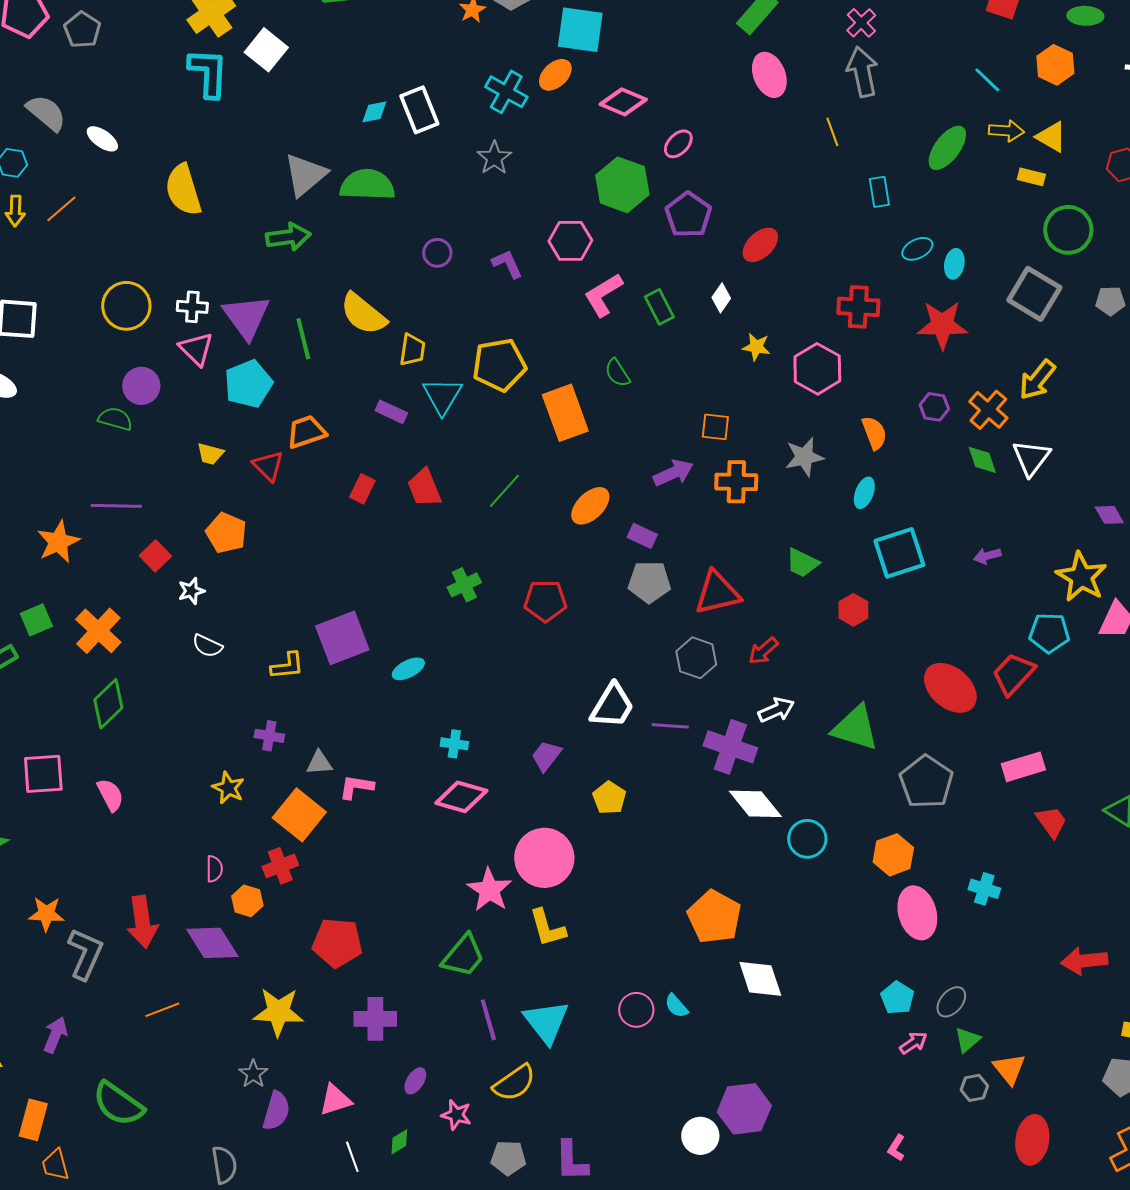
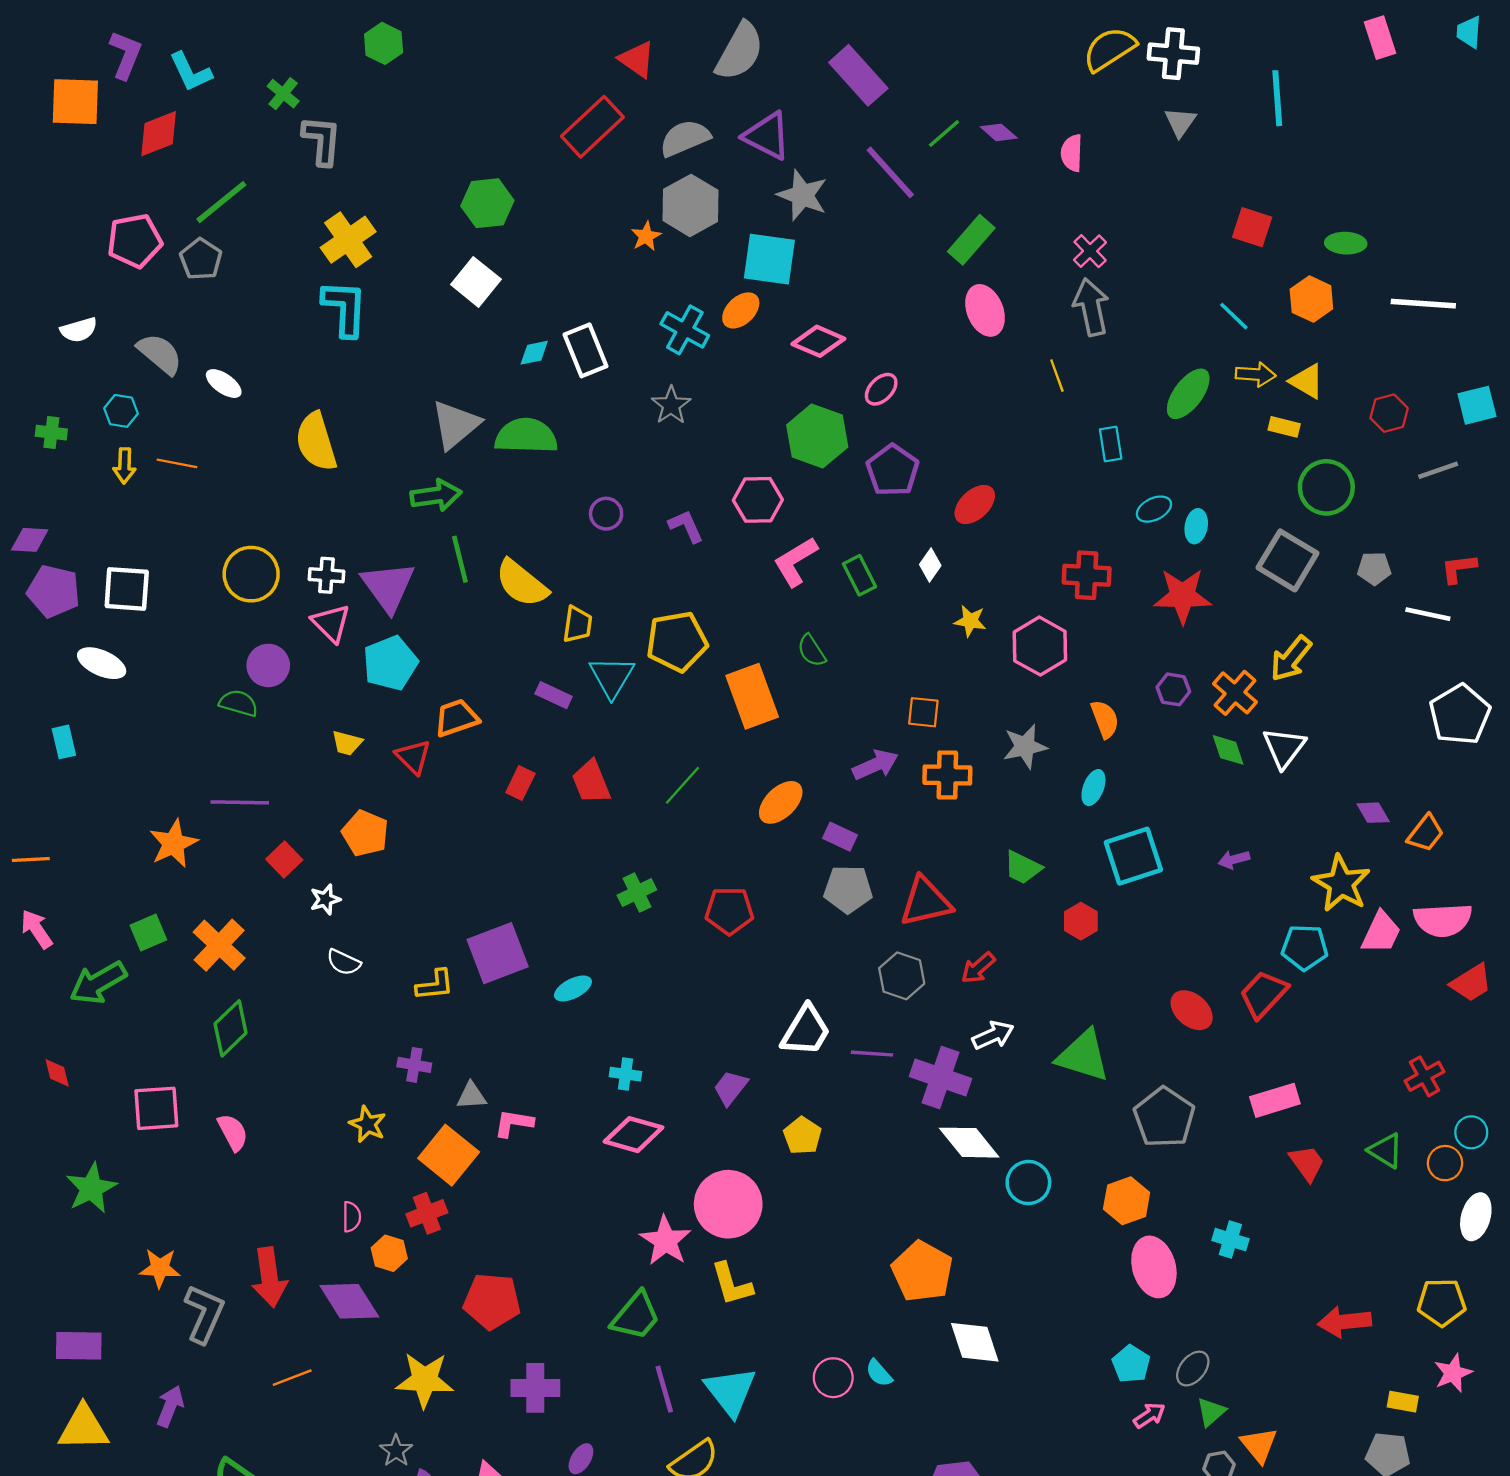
white square: (266, 50) -> (476, 282), moved
orange line: (61, 209) -> (177, 463), turned 52
green line: (303, 339) -> (460, 559), moved
red ellipse: (950, 688) -> (1192, 1010), size x0.7

